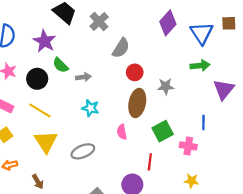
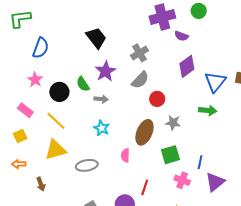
gray cross: (99, 22) -> (139, 53), moved
purple star: (45, 41) -> (106, 71), moved
red circle: (135, 72) -> (157, 99), moved
purple triangle: (224, 89) -> (215, 182), moved
green square: (163, 131) -> (170, 155), moved
yellow triangle: (46, 142) -> (55, 150), turned 35

